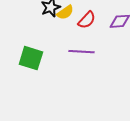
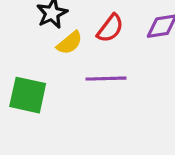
yellow semicircle: (65, 12) -> (70, 43), moved

